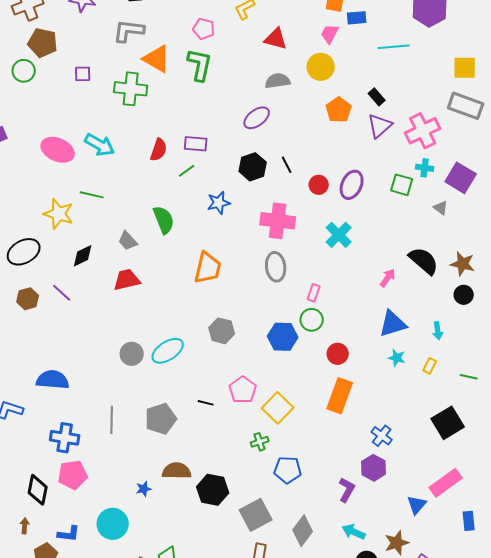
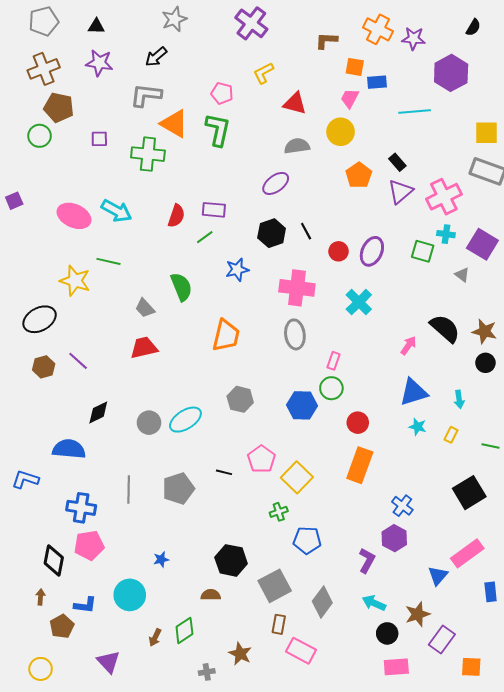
black diamond: (83, 256) -> (98, 412), moved
brown semicircle: (177, 471) -> (211, 595), moved, size x0.7

